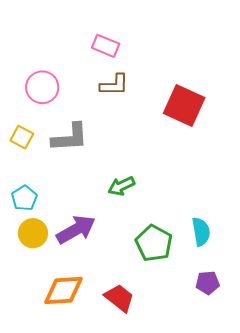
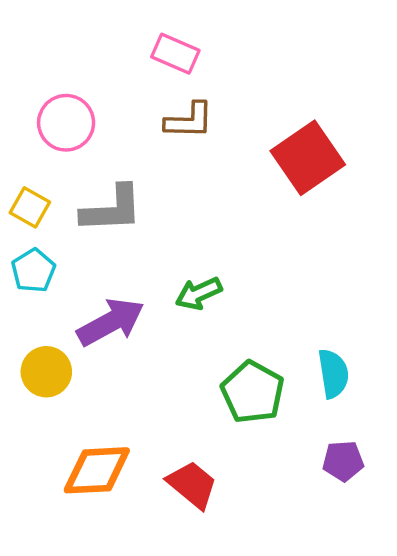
red square: (184, 106) -> (308, 158), turned 30
cyan pentagon: (24, 198) -> (33, 271), moved
purple arrow: (76, 230) -> (111, 322), moved

